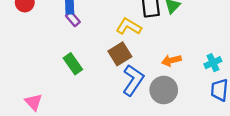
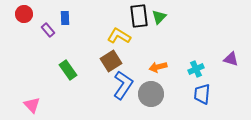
purple rectangle: (73, 19) -> (48, 30), moved

